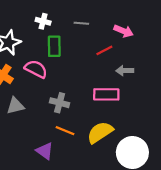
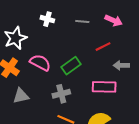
pink arrow: (124, 31) -> (114, 20), moved
green rectangle: (54, 46) -> (71, 66), moved, turned 54
gray cross: (60, 103) -> (61, 94), turned -30

